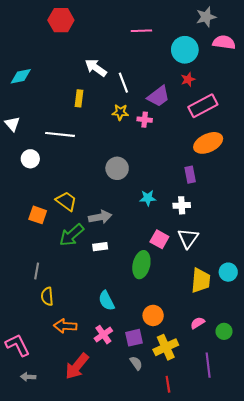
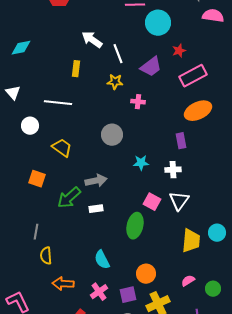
cyan circle: (185, 50) -> (158, 23), moved
pink cross: (145, 120) -> (138, 102), moved
yellow trapezoid: (66, 201) -> (62, 148), moved

